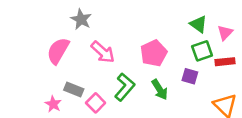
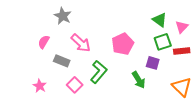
pink semicircle: (58, 51) -> (44, 42), size x0.6
gray rectangle: (74, 90) -> (62, 61), moved
green arrow: (160, 90) -> (139, 80), moved

